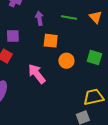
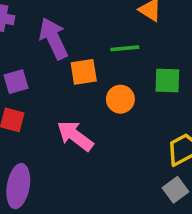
green line: (69, 17) -> (125, 48), moved
purple arrow: (39, 18) -> (54, 39), size x1.6

